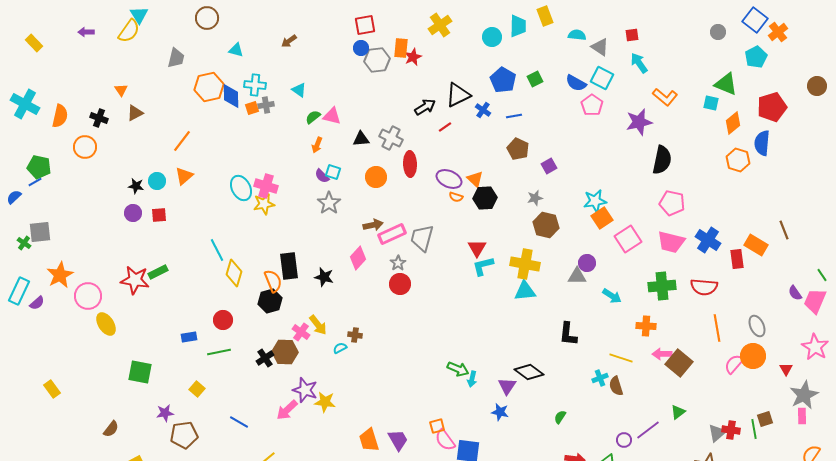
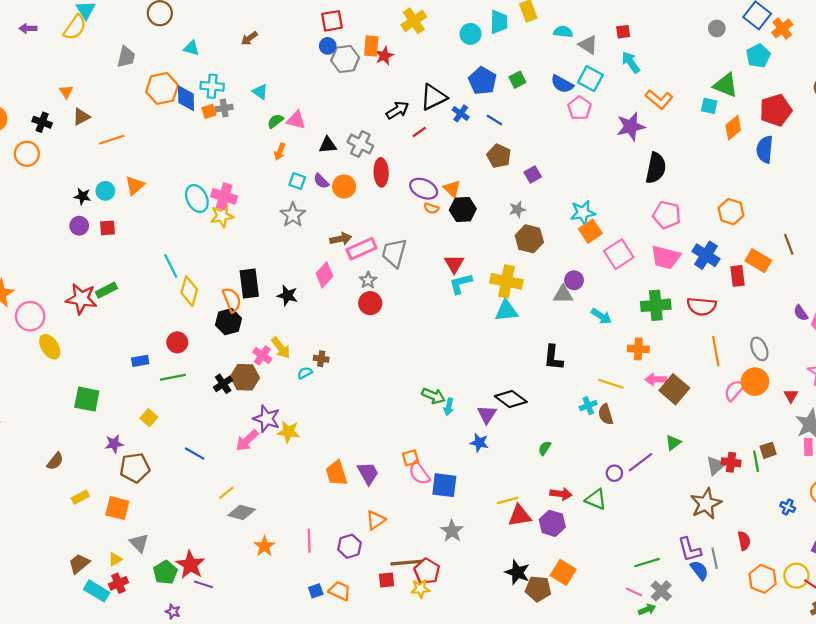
blue line: (514, 116) -> (494, 120), turned 42
orange line: (182, 141) -> (112, 140), moved, turned 35
orange hexagon: (738, 160) -> (731, 212), moved
purple semicircle: (322, 176) -> (321, 181), moved

